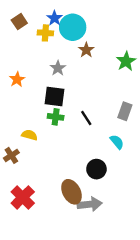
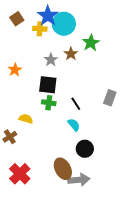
blue star: (54, 18) -> (48, 16), size x1.5
brown star: (86, 50) -> (71, 54), moved
green star: (126, 61) -> (91, 43), moved
cyan semicircle: (117, 142) -> (74, 125), moved

